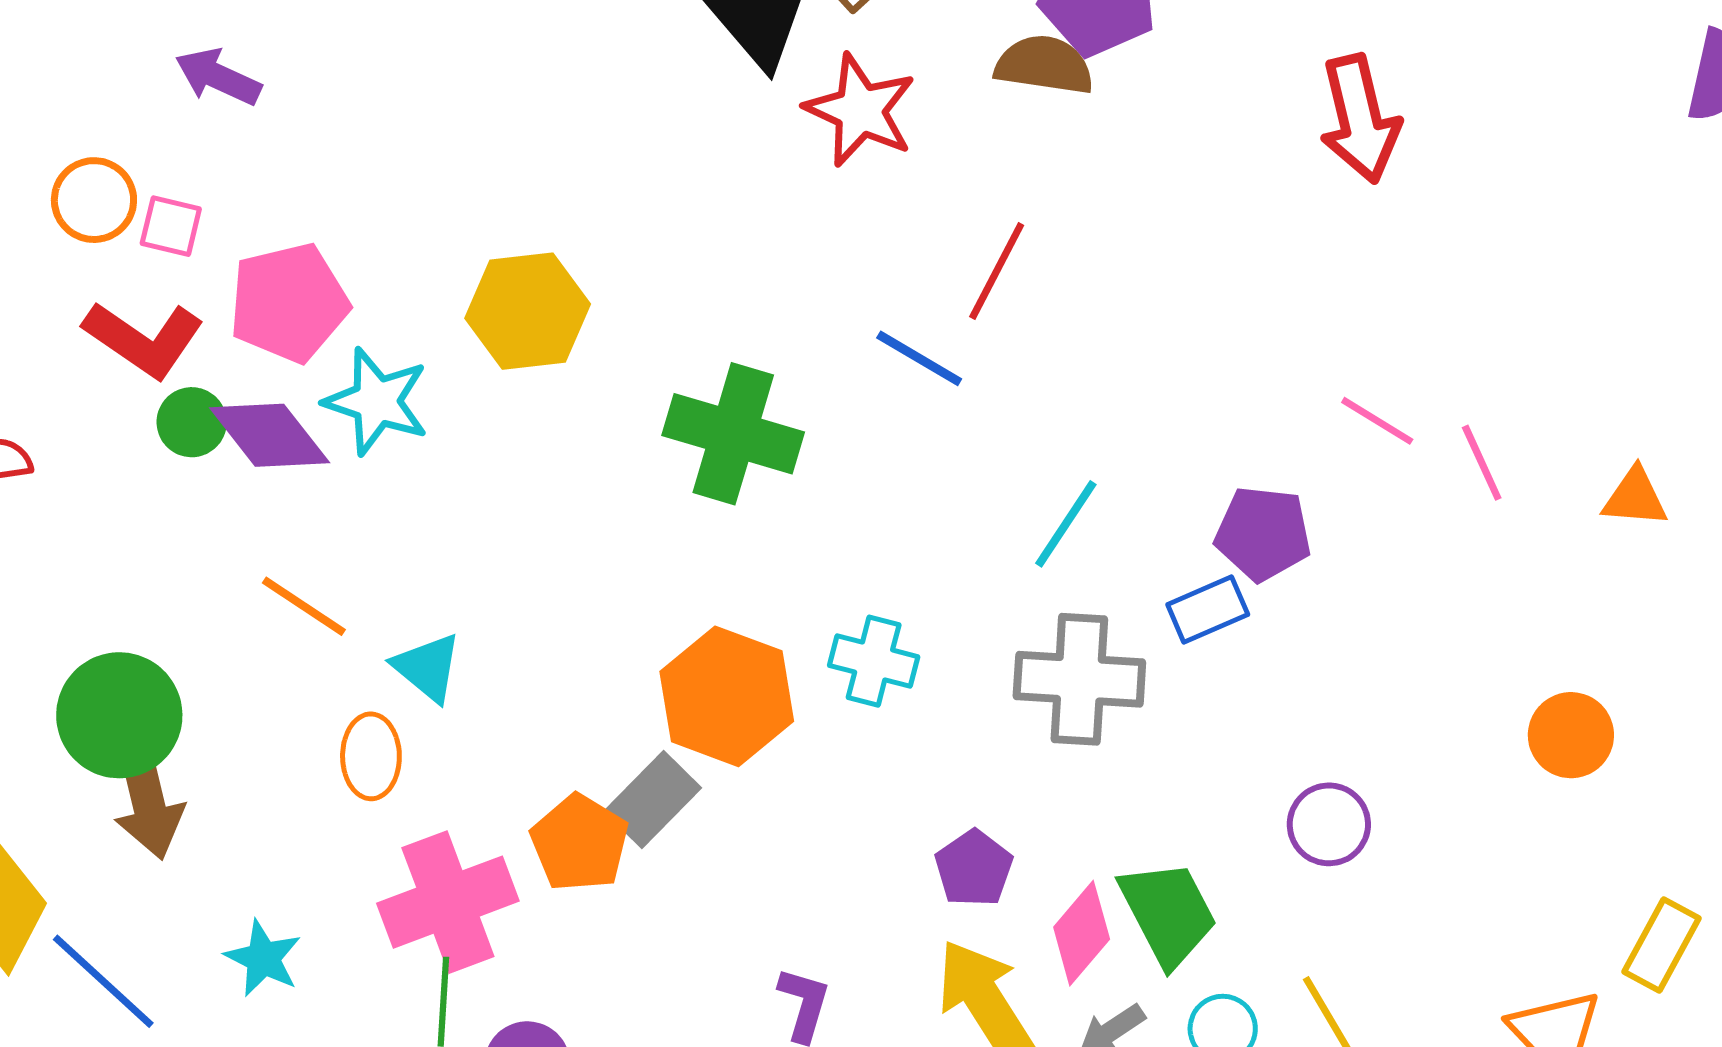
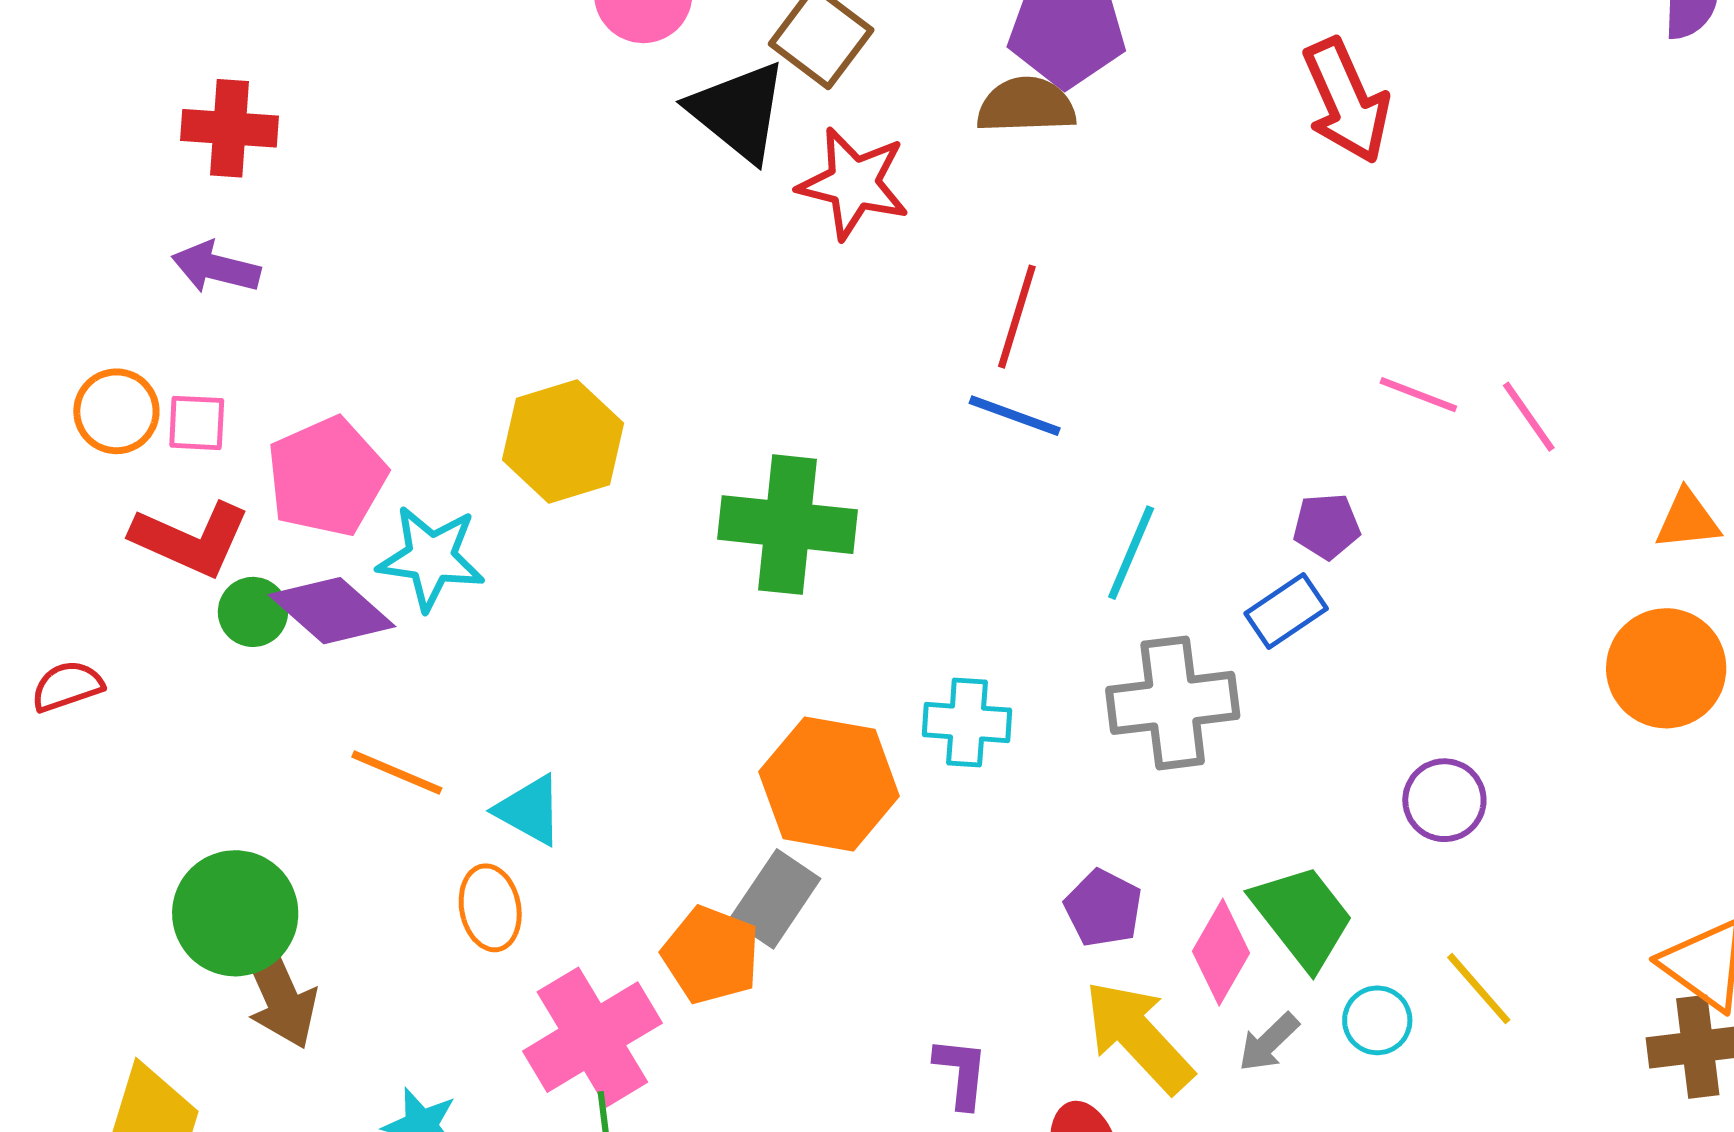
blue line: (919, 358) -> (1015, 416), moved
orange triangle: (1635, 497) -> (1688, 520), moved
purple pentagon: (1263, 534) -> (1327, 526), size x0.7
orange circle: (1571, 735) -> (1666, 668), size x1.4

